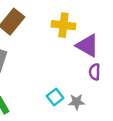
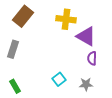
gray star: (77, 102) -> (86, 84), moved

